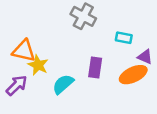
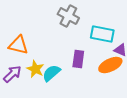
cyan rectangle: (124, 38) -> (102, 34), size x1.6
yellow star: (38, 65) -> (35, 69), moved

